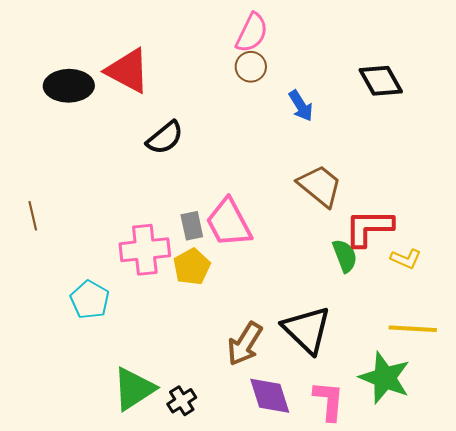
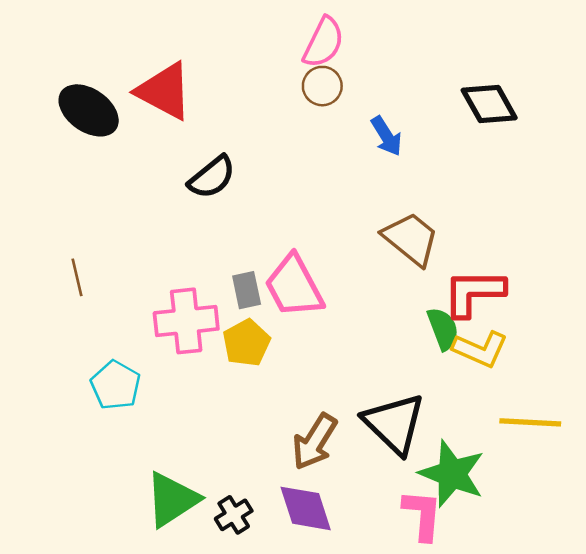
black ellipse: (69, 86) -> (89, 110), turned 36
brown line: (33, 216) -> (77, 277), moved
yellow L-shape: (406, 259) -> (480, 349), moved, size x1.4
green star: (385, 378) -> (452, 474), moved
purple diamond: (270, 396) -> (306, 508), moved

